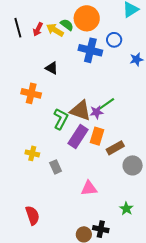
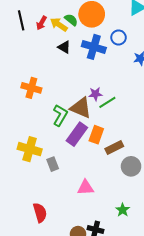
black triangle: (52, 68) -> (64, 47), moved
purple star: (97, 112) -> (95, 94), moved
yellow cross: (32, 153) -> (30, 149), size x1.6
red semicircle: (32, 215) -> (40, 213), moved

